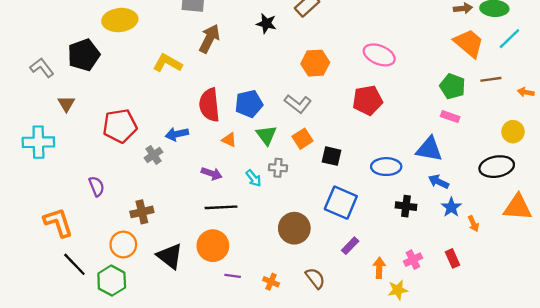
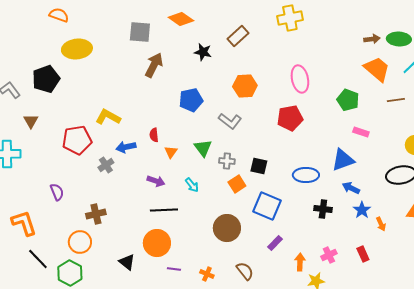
pink ellipse: (379, 55) -> (300, 79), turned 56
yellow L-shape: (167, 63) -> (108, 117), moved
green pentagon: (452, 86) -> (348, 100), moved
blue pentagon: (249, 104) -> (191, 100), moved
red semicircle: (209, 105) -> (154, 135), moved, size x0.5
orange square: (302, 139) -> (237, 184), moved
orange triangle: (229, 140) -> (171, 152), turned 40
blue triangle: (429, 149) -> (343, 160), turned -30
gray cross: (278, 168) -> (227, 161), moved
black triangle: (170, 256) -> (127, 262), moved, size x0.7

